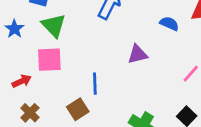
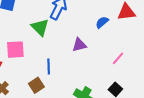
blue semicircle: (169, 24) -> (102, 22), turned -64
green triangle: (54, 25) -> (40, 27), moved

